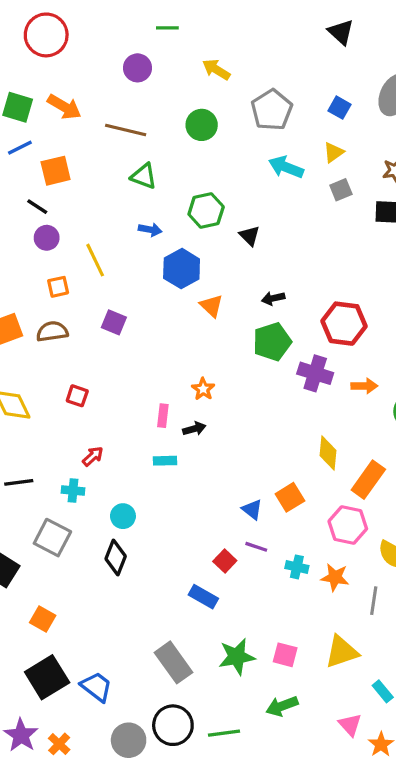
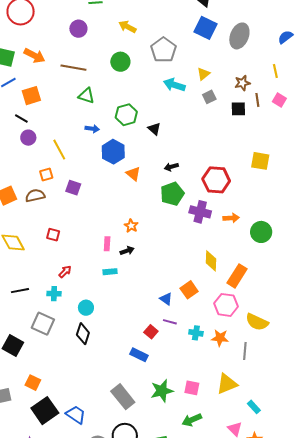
blue square: (339, 108) -> (205, 28), moved, size x1.6
orange square: (58, 287) -> (46, 175), moved
orange square: (43, 619) -> (33, 383), moved

